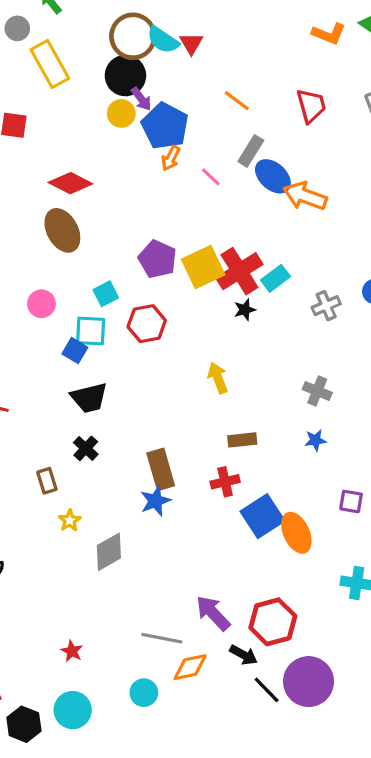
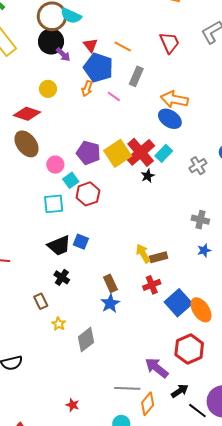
red triangle: (191, 43) -> (90, 45), moved
yellow circle: (121, 113) -> (48, 89), moved
blue pentagon: (165, 126) -> (98, 68), moved
blue ellipse: (273, 176) -> (170, 119), moved
cyan square: (106, 294) -> (71, 180), moved
pink circle: (41, 304) -> (55, 165), moved
blue square: (75, 351) -> (81, 242), moved
yellow arrow: (218, 378) -> (143, 254), moved
brown rectangle: (161, 469) -> (110, 283), size x0.7
red hexagon: (273, 622) -> (189, 349), moved
black arrow: (244, 655) -> (180, 391), turned -54
orange diamond: (190, 667) -> (148, 404), turned -30

